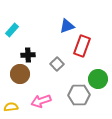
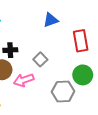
red rectangle: (82, 46) -> (81, 41), moved, turned -30
pink arrow: (41, 101) -> (24, 80), moved

